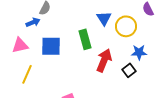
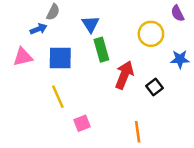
blue triangle: (104, 18) -> (90, 24), moved
blue star: (139, 52) -> (180, 59), moved
yellow line: (27, 74) -> (58, 97), moved, turned -48

